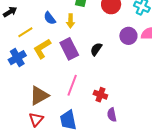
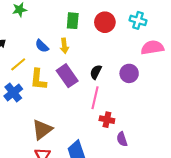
purple circle: (128, 36) -> (129, 73), moved
yellow L-shape: (42, 49) -> (38, 79), turned -45
pink line: (72, 85) -> (95, 98), moved

